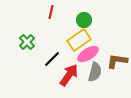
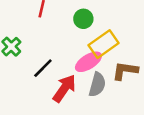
yellow rectangle: (79, 40) -> (104, 44), moved

